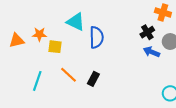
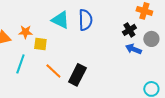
blue semicircle: (96, 37) -> (85, 20), moved
black rectangle: (93, 79) -> (77, 75), size x1.5
cyan line: (37, 81) -> (20, 64), moved

